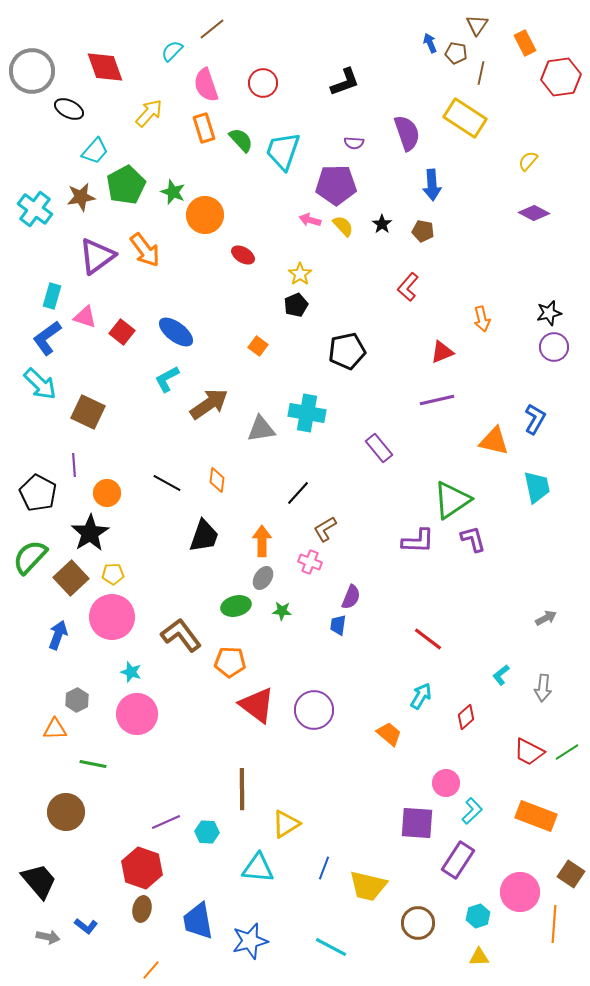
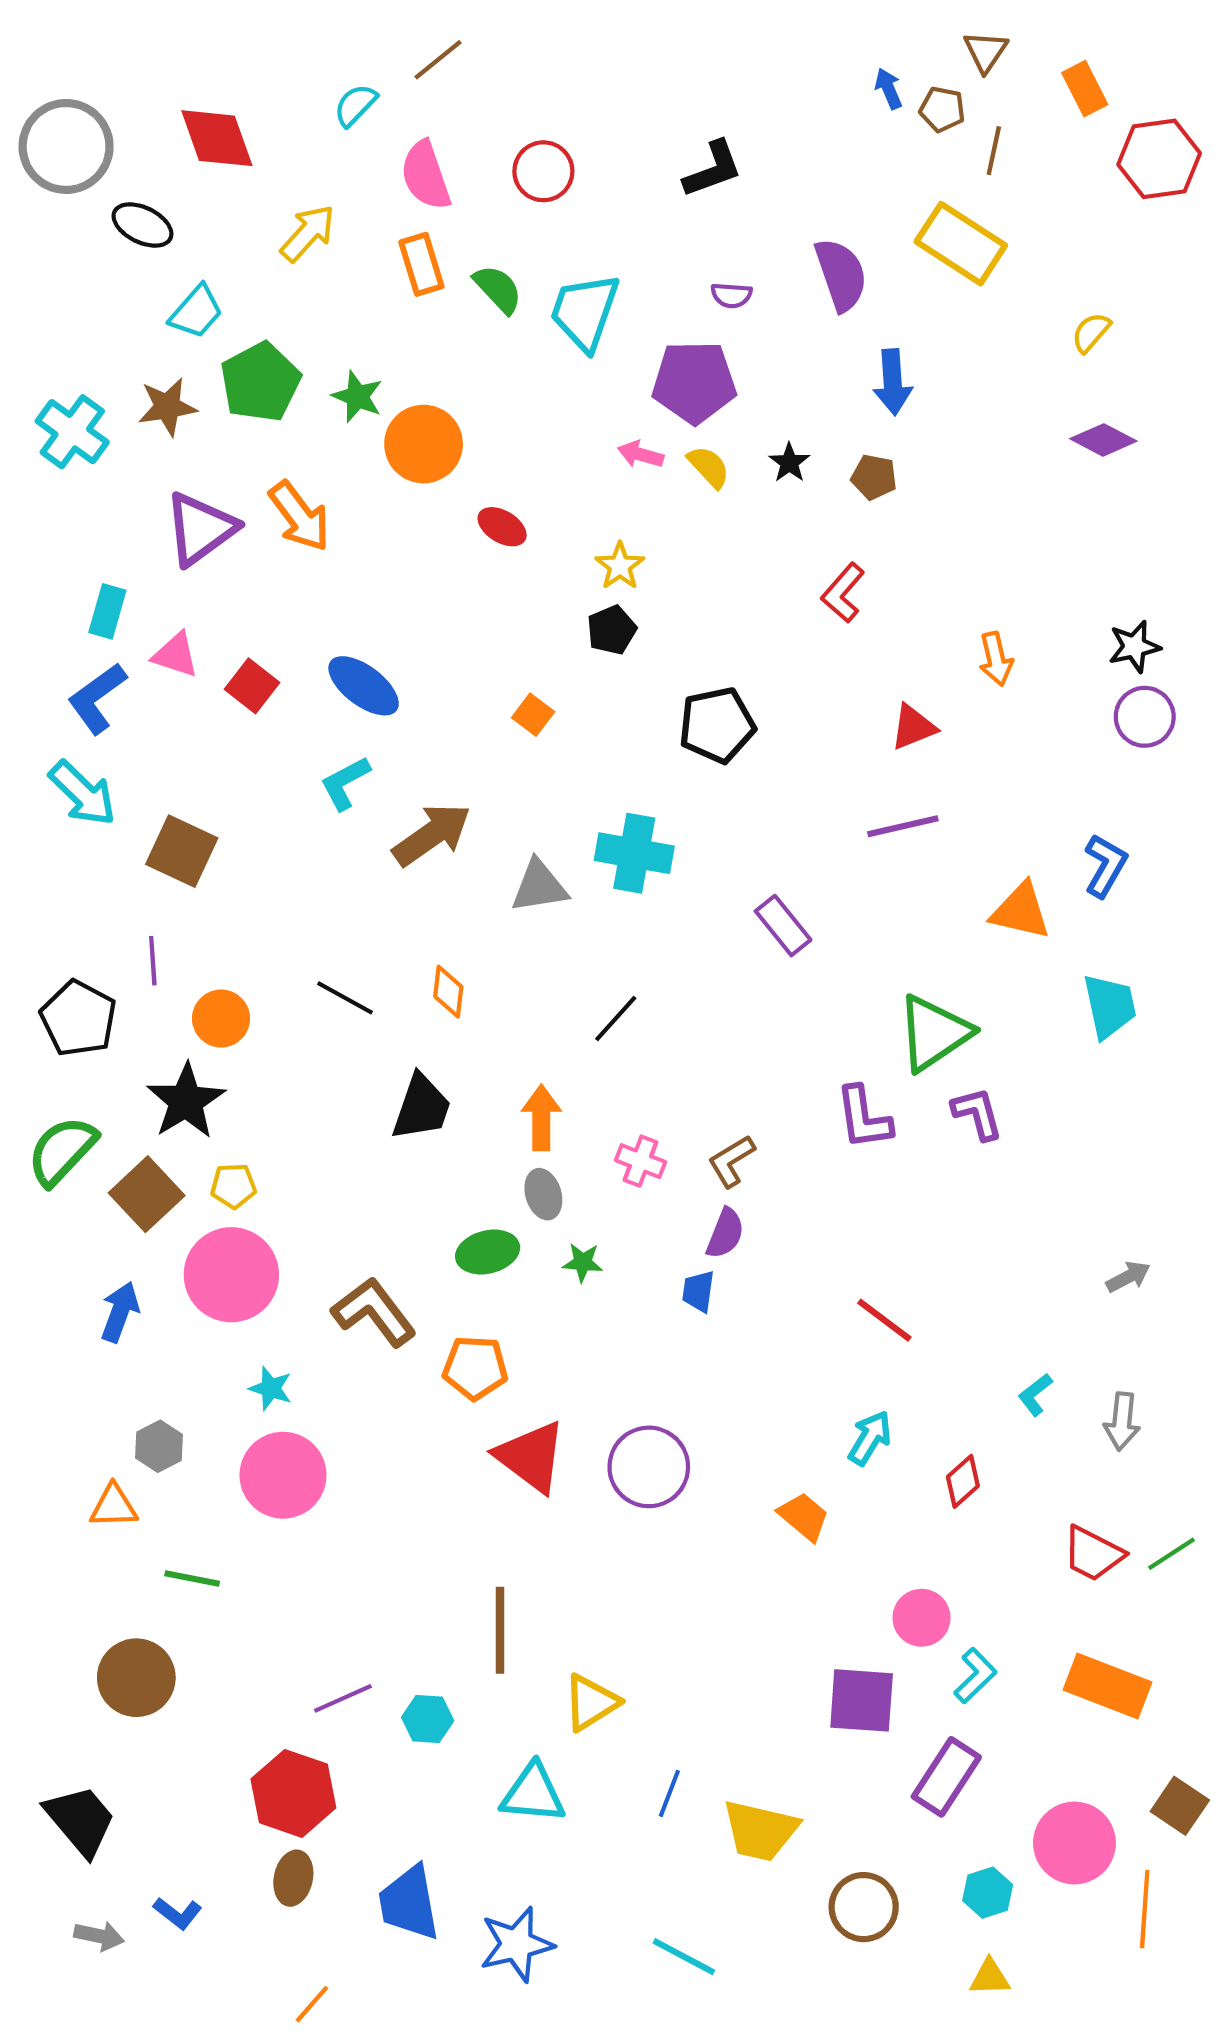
brown L-shape: (325, 529) -> (731, 1161), moved
purple L-shape: (418, 541) -> (864, 1118), turned 80
gray ellipse: (263, 578) -> (543, 1194), turned -50

